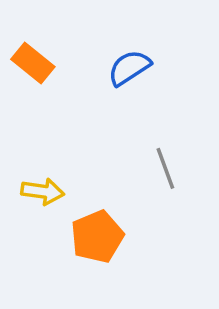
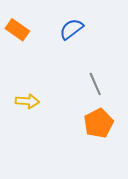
orange pentagon: (97, 237) -> (99, 123), moved

